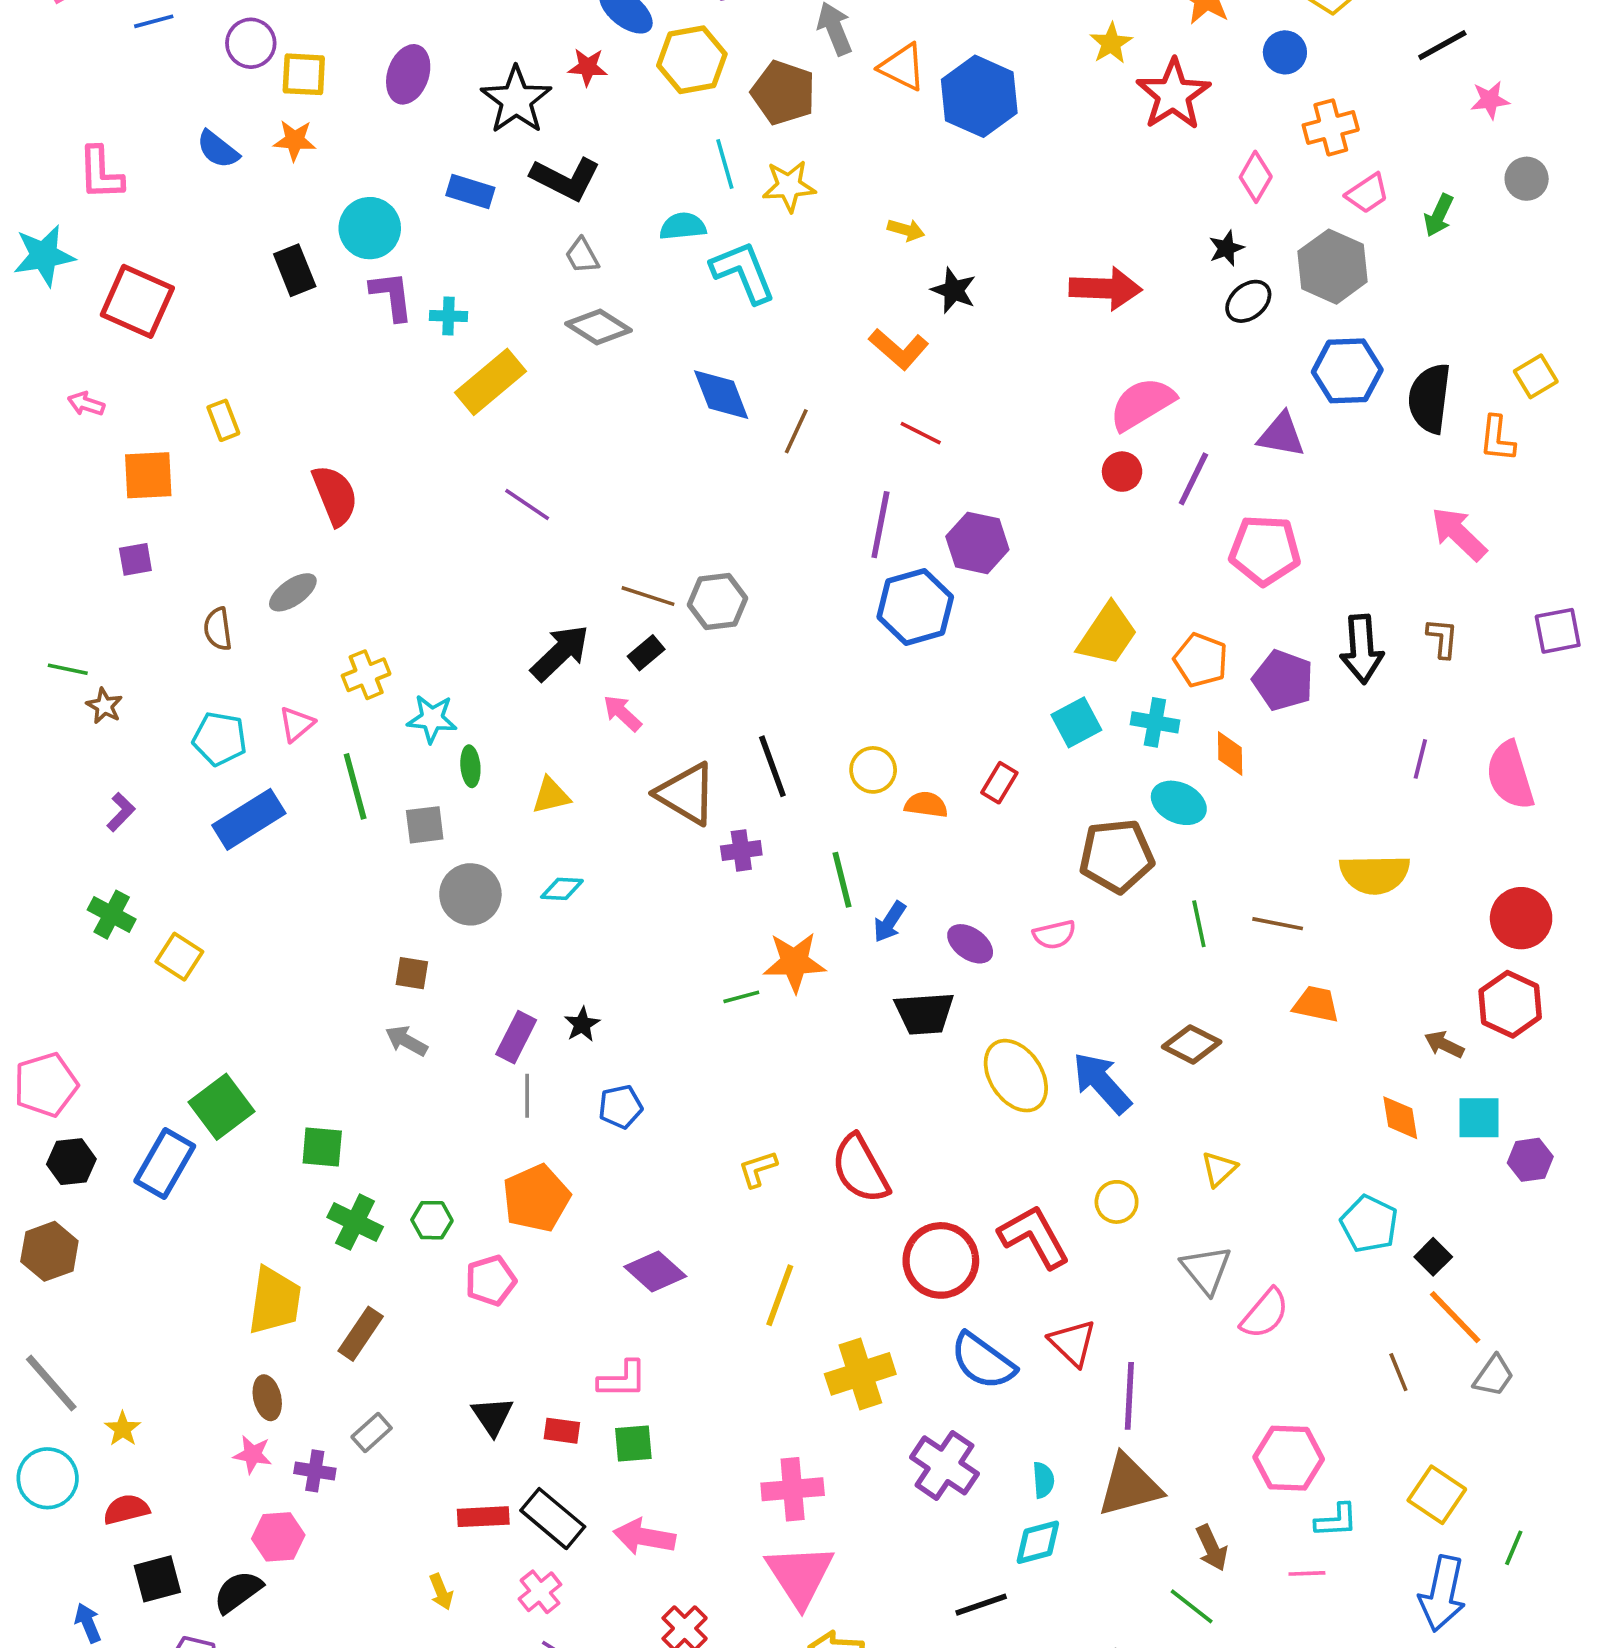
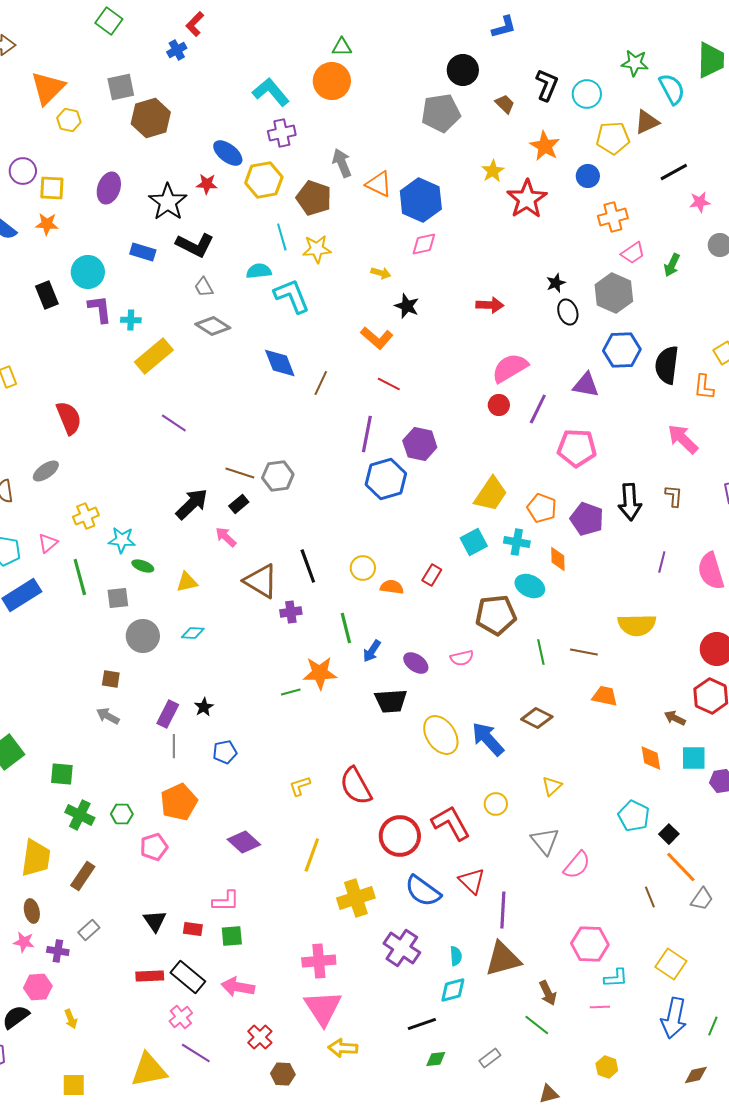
pink diamond: (1256, 177) -> (424, 244), moved, turned 48
red arrow: (1106, 289) -> (490, 305), size x0.7
black ellipse: (1248, 301) -> (568, 312), turned -70
green ellipse: (470, 766) -> (143, 566), turned -65
green line: (1514, 1548) -> (713, 1026), moved
yellow arrow: (441, 1592) -> (71, 1019), moved

